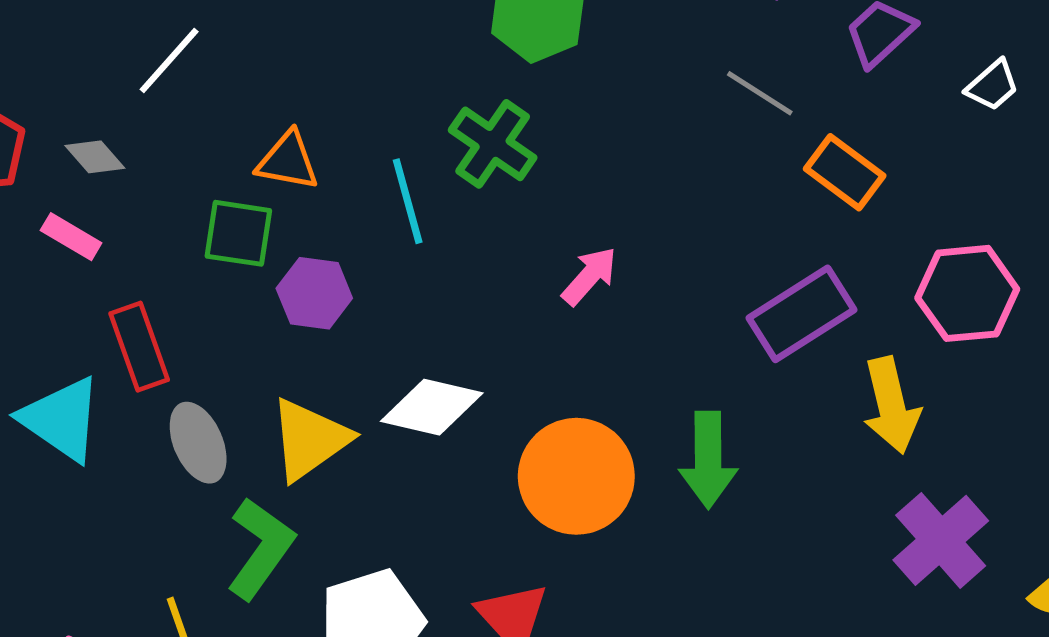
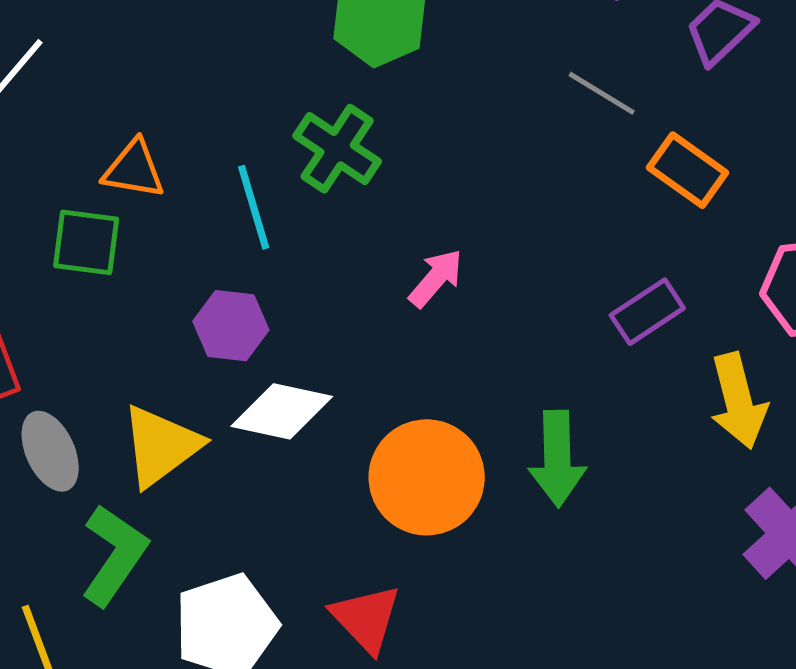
purple hexagon: (314, 293) -> (231, 326), moved
purple rectangle: (801, 314) -> (647, 312), size x0.7

